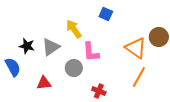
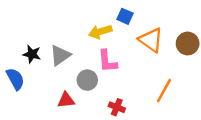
yellow arrow: (74, 29) -> (100, 32), moved, turned -72
orange triangle: (136, 48) -> (151, 40), moved
red triangle: (44, 83) -> (66, 100), moved

